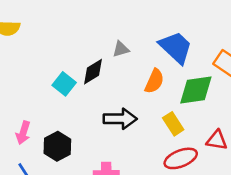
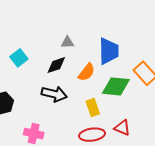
blue trapezoid: (176, 47) -> (109, 51), turned 32
black diamond: (93, 72) -> (56, 65), moved

